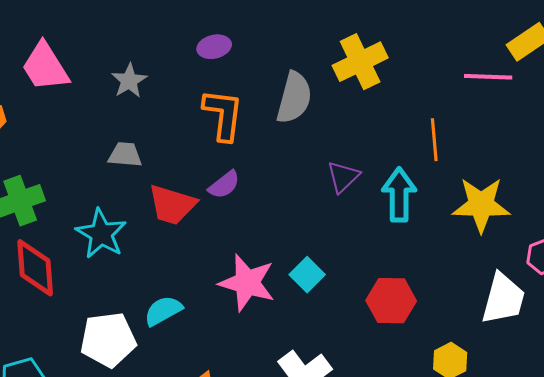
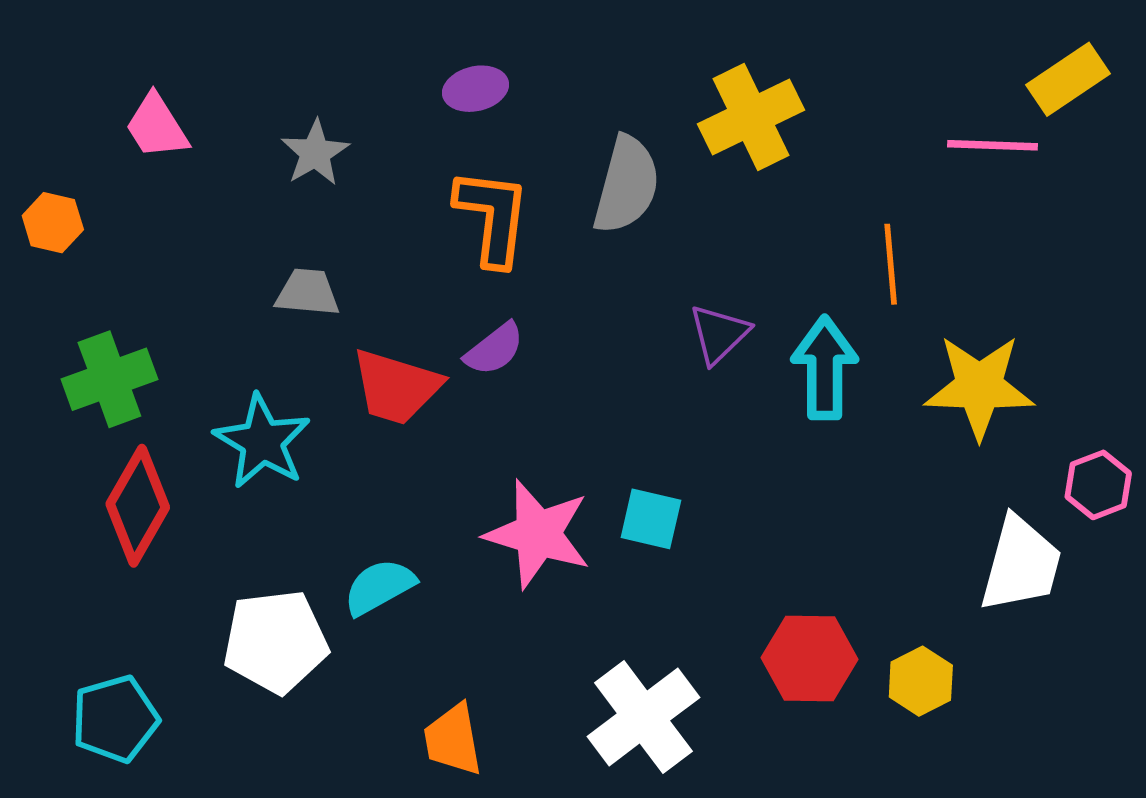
pink trapezoid: (45, 67) -> (157, 126), size x0.7
red diamond: (35, 268) -> (138, 506), turned 34
cyan square: (307, 275) -> (651, 519), turned -32
red hexagon: (391, 301) -> (809, 659), moved

